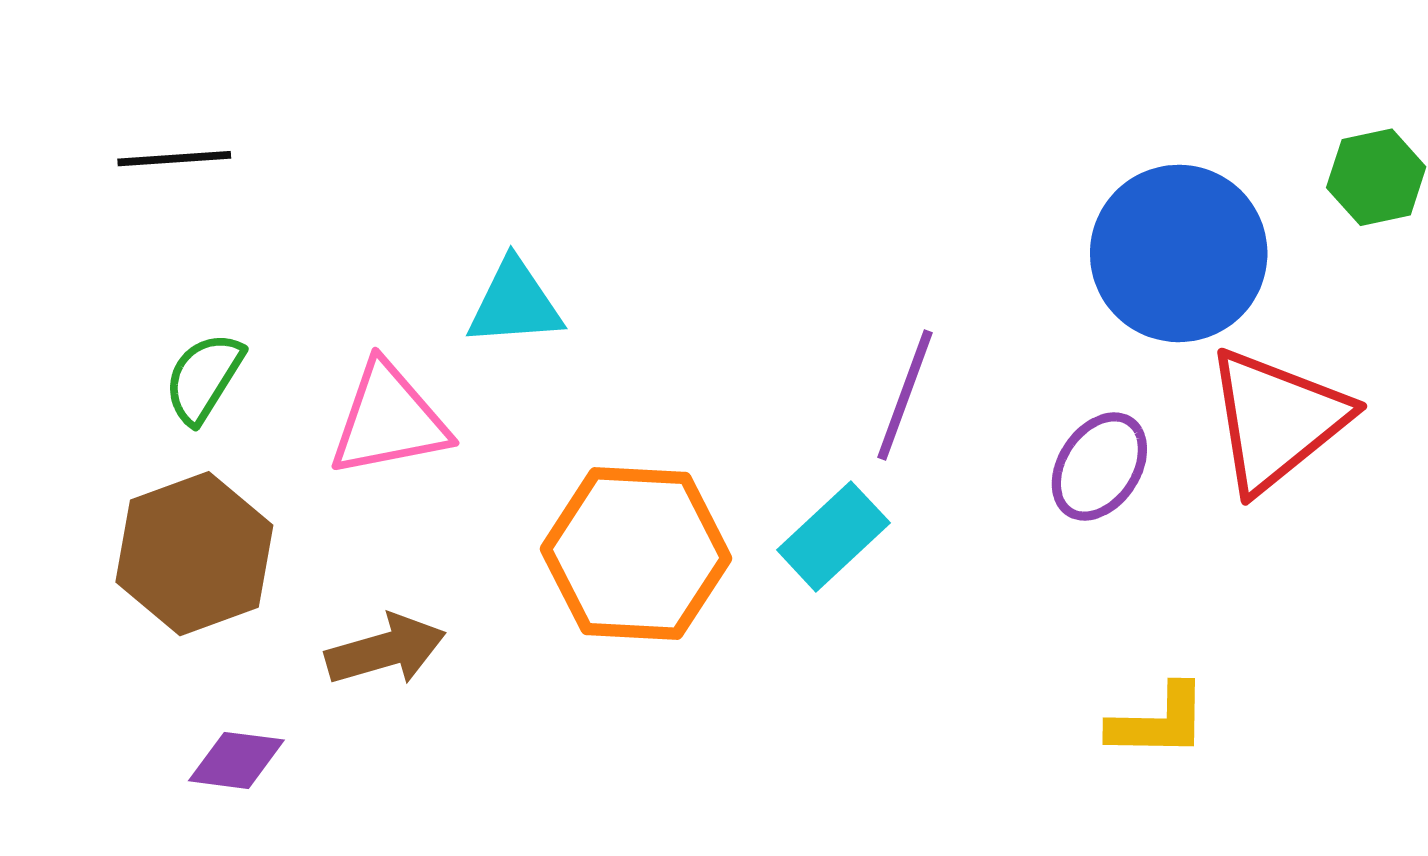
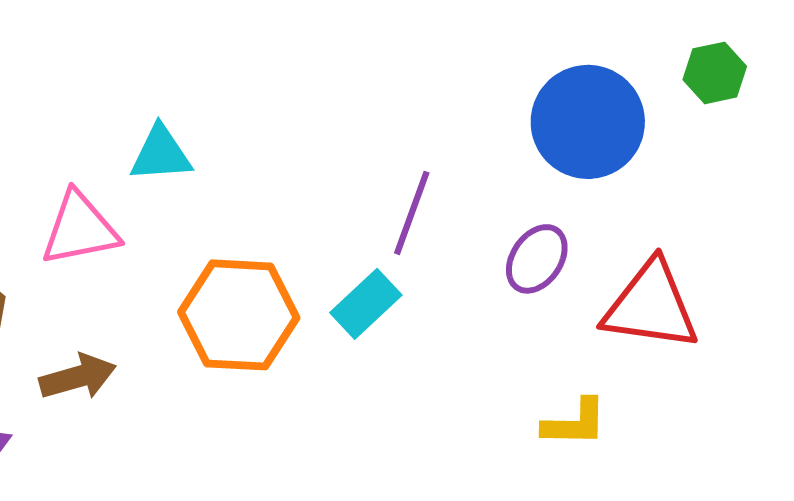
red triangle: (1277, 420) -> (651, 306), moved, turned 47

